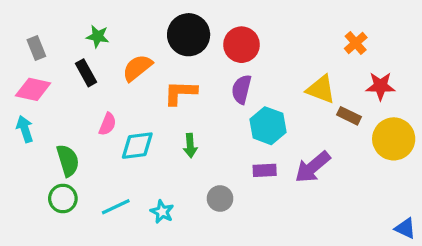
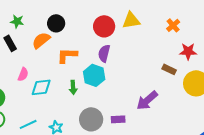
black circle: (189, 35) -> (56, 23), moved, size x0.7
yellow triangle: (321, 89) -> (131, 20), moved, turned -30
cyan hexagon: (268, 126) -> (94, 75), moved
purple rectangle: (265, 170) -> (118, 119), moved
gray circle: (220, 198) -> (91, 119), size x1.5

